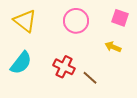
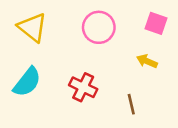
brown line: (90, 78) -> (131, 104), moved, turned 35

